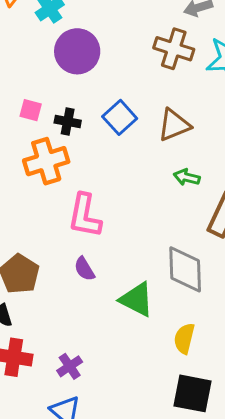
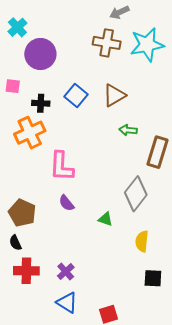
pink square: (31, 110) -> (13, 86), moved
gray diamond: (185, 269) -> (136, 194), turned 48
green triangle: (137, 299) -> (105, 219), size x0.6
black square: (193, 393) -> (153, 278), size x0.7

